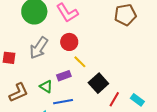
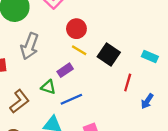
red circle: (69, 42) -> (76, 29), moved
black square: (98, 83) -> (109, 54), moved
cyan rectangle: (137, 100) -> (150, 57), moved

